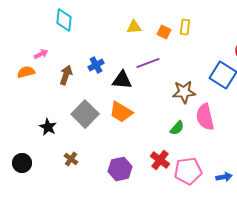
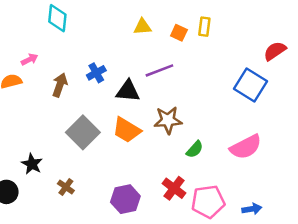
brown star: (184, 92) -> (168, 120), moved
pink semicircle: (205, 117) -> (246, 147), moved, turned -104
black star: (48, 127) -> (32, 164), moved

